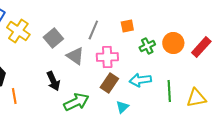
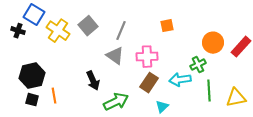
gray line: (93, 30) -> (121, 31), moved
gray square: (53, 38) -> (88, 26), moved
green cross: (147, 46) -> (198, 65), moved

